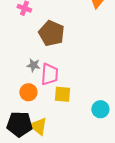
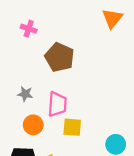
gray star: (33, 65) -> (25, 94), moved

